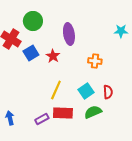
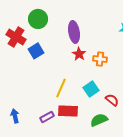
red star: (53, 56) -> (79, 54), moved
red semicircle: (108, 92) -> (112, 100), moved, turned -48
green semicircle: (93, 112) -> (99, 120), moved

